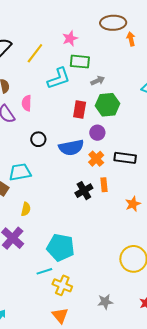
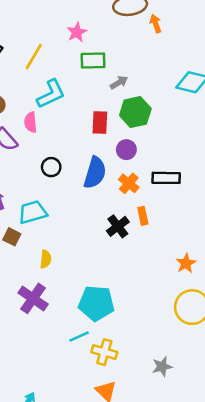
cyan L-shape: (59, 78) -> (51, 94), moved
blue semicircle: (71, 147) -> (95, 173), turned -55
orange star: (133, 204) -> (186, 263), moved

